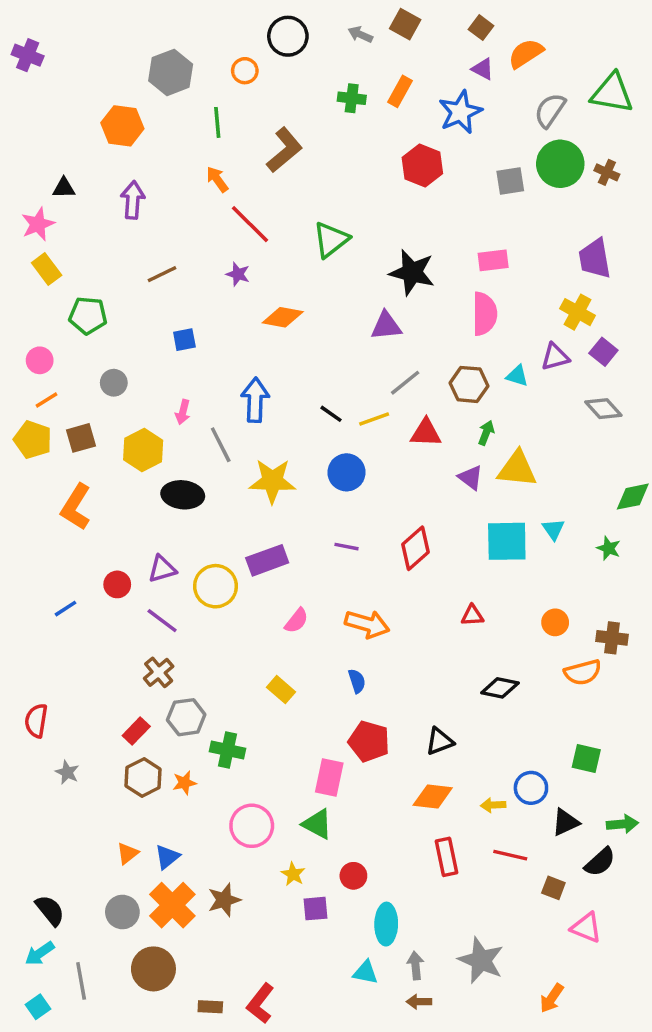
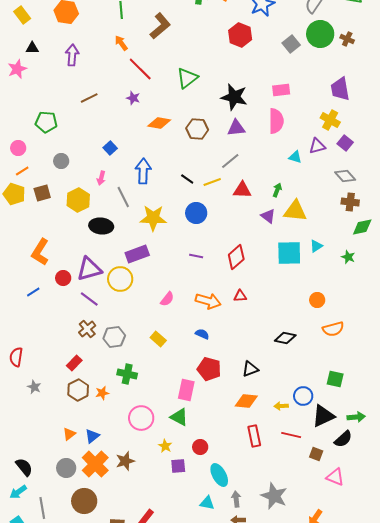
gray square: (510, 181) -> (291, 44), turned -30
yellow rectangle: (47, 269) -> (22, 15), moved
purple triangle: (386, 326) -> (236, 128), moved
blue square: (184, 340) -> (110, 148), moved, turned -32
brown hexagon: (469, 384) -> (197, 129), moved
orange L-shape: (76, 507) -> (40, 252), moved
cyan triangle: (553, 529) -> (316, 246), turned 32
purple rectangle: (267, 560) -> (137, 254), moved
purple triangle: (162, 569) -> (89, 269), size x1.5
red triangle: (472, 615) -> (240, 296), moved
brown cross: (612, 638) -> (350, 202), moved
blue semicircle: (357, 681) -> (202, 334), turned -48
gray hexagon: (186, 717) -> (114, 337), moved
black triangle: (565, 822) -> (323, 416), size x1.4
cyan ellipse: (386, 924) -> (219, 475), turned -30

